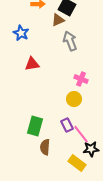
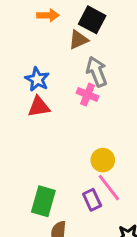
blue star: (21, 33) -> (37, 79), moved
pink cross: (81, 79) -> (88, 95), moved
pink line: (81, 134) -> (109, 188), moved

